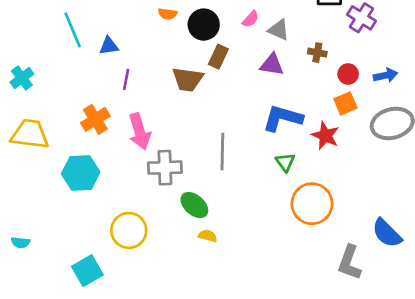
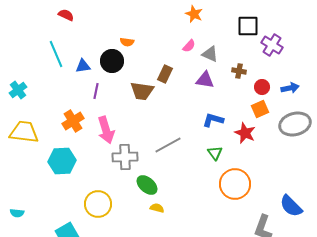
black circle: (204, 25) -> (112, 61), moved
blue L-shape: (283, 118) -> (213, 120), size x0.7
gray line: (222, 152) -> (168, 145), turned 60

